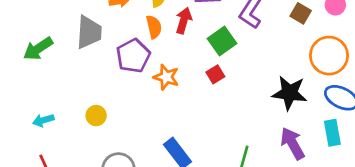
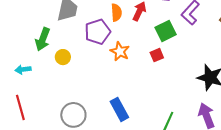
green arrow: (38, 49) -> (43, 39), moved, turned -45
yellow circle: (96, 116) -> (63, 57), moved

